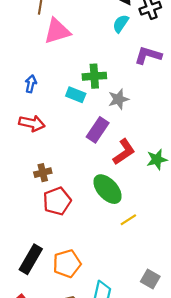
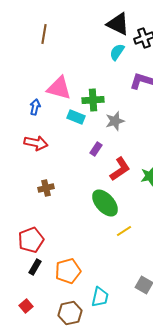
pink triangle: (57, 31) -> (59, 88), moved, turned 32
purple rectangle: (98, 130) -> (96, 149), size x0.6
red pentagon: (57, 201) -> (31, 240), moved
black rectangle: (31, 259) -> (35, 267), size x0.6

